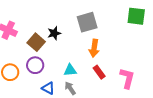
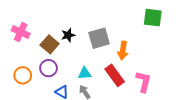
gray square: (87, 22) -> (99, 38), moved
orange arrow: (94, 48) -> (123, 51), moved
red rectangle: (99, 72) -> (115, 75), size x1.5

